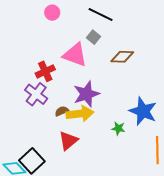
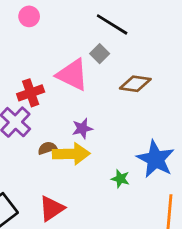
pink circle: (52, 13) -> (29, 16), moved
purple star: (86, 94) -> (82, 128), size x0.6
red triangle: (68, 141) -> (52, 208), moved

